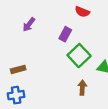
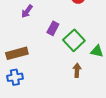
purple rectangle: (65, 34) -> (53, 28), moved
brown rectangle: (18, 69) -> (17, 53), size x1.5

